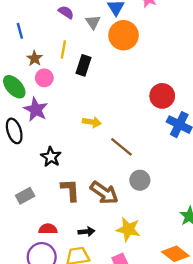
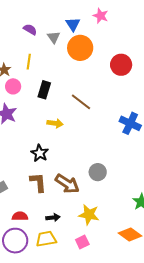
black rectangle: (84, 65) -> (44, 90), moved
red circle: (162, 96) -> (121, 65), moved
brown line: (122, 147) -> (81, 102), moved
black star: (51, 157) -> (40, 153), moved

